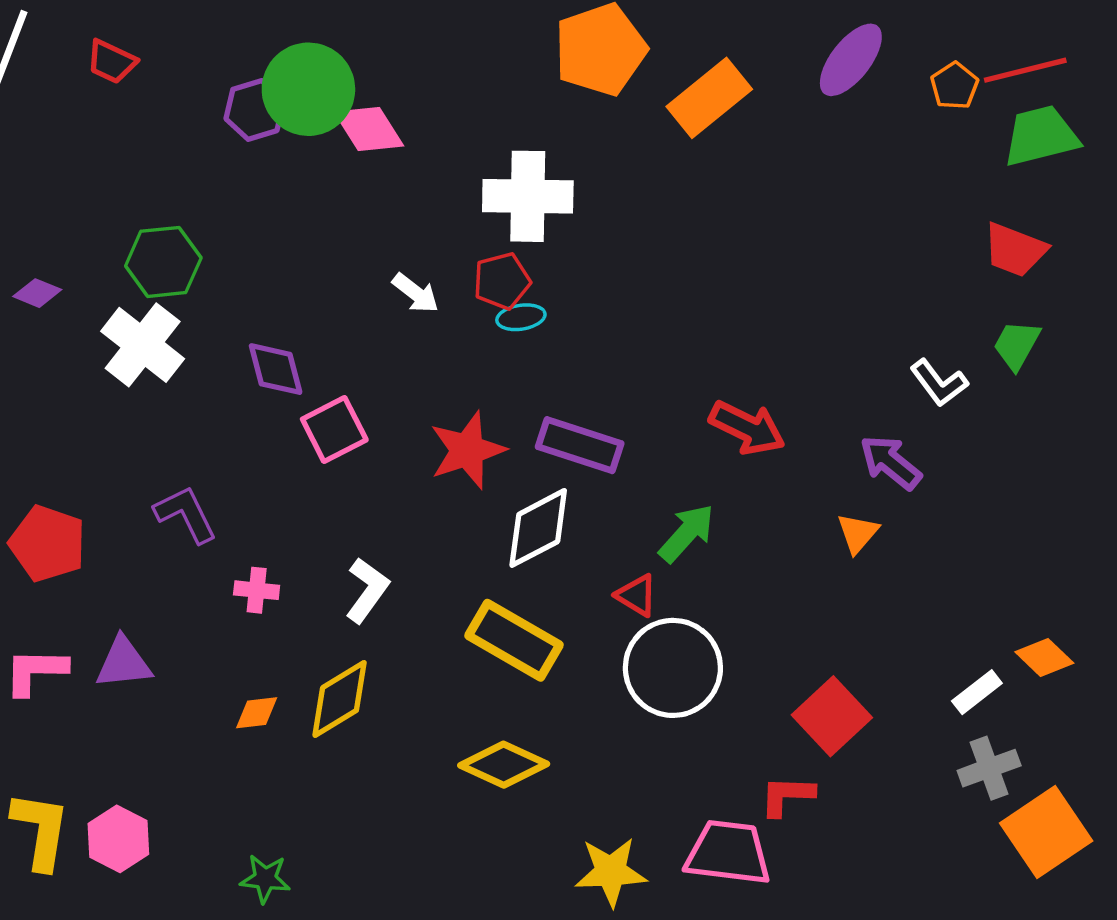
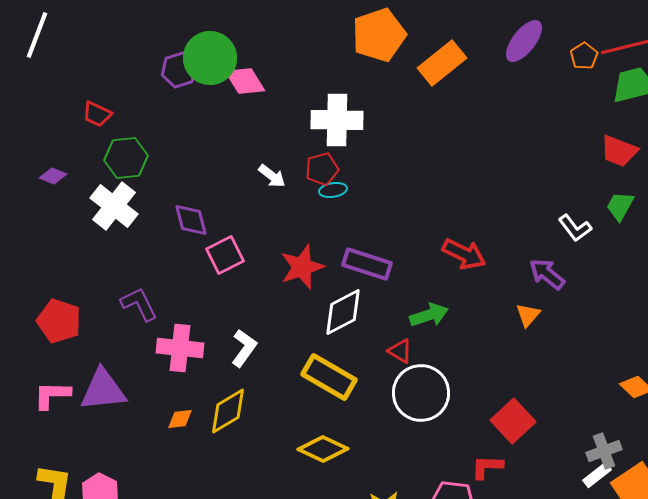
red trapezoid: (112, 62) -> (97, 114), moved
green arrow: (687, 533) -> (429, 315), turned 30
pink cross: (257, 590) -> (180, 348), size x1.8
purple triangle: (124, 663) -> (103, 390), size x1.4
white rectangle: (977, 692) -> (597, 475), moved

